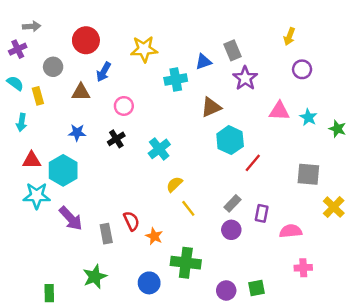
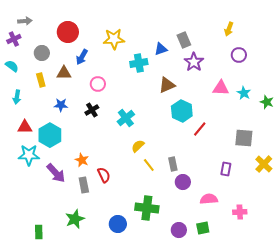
yellow rectangle: (38, 96) -> (41, 80), moved
gray rectangle: (233, 203) -> (173, 164), moved, turned -56
purple rectangle: (262, 213) -> (226, 169), moved
pink semicircle: (291, 231) -> (209, 199), moved
orange star: (154, 236) -> (82, 160), moved

